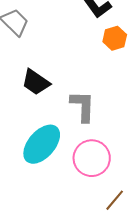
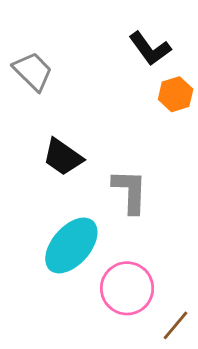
pink circle: (92, 158) -> (127, 288), moved

